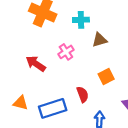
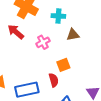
red arrow: (36, 64) -> (16, 32), moved
orange square: (106, 76) -> (63, 65), moved

